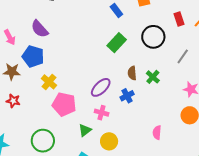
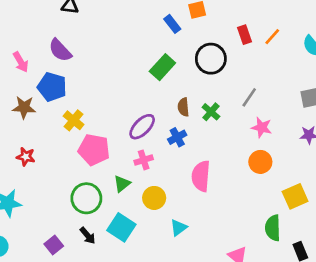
blue rectangle: (116, 11) -> (172, 24), moved
gray line: (183, 56) -> (249, 97), moved
red star: (13, 101) -> (26, 157), moved
pink cross: (102, 113) -> (144, 160), turned -32
pink semicircle: (157, 133) -> (201, 176), moved, size x1.6
green circle: (43, 141) -> (86, 198), moved

